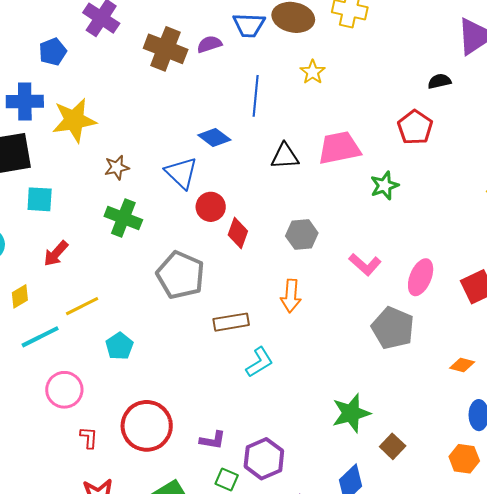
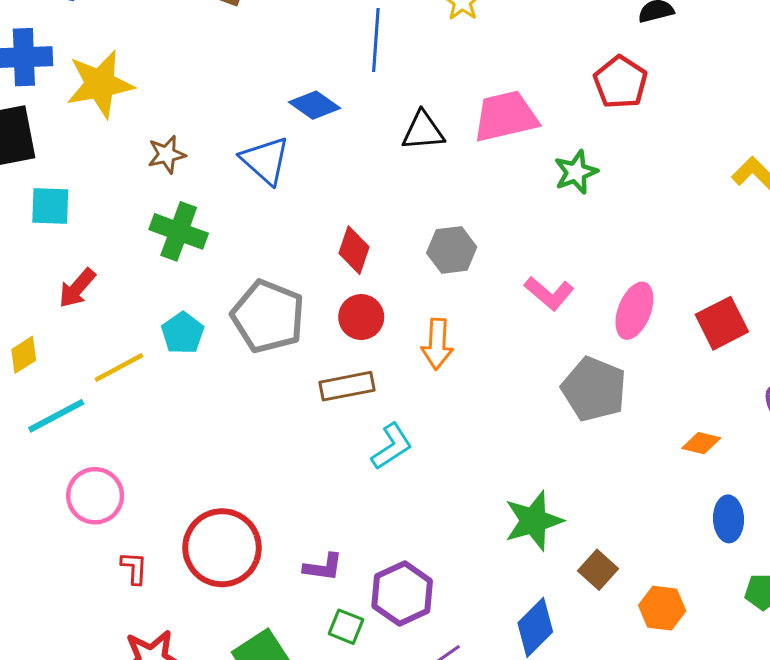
red circle: (211, 207) -> (361, 317), moved
cyan pentagon: (119, 346) -> (183, 333), moved
orange hexagon: (464, 459) -> (662, 608), moved

